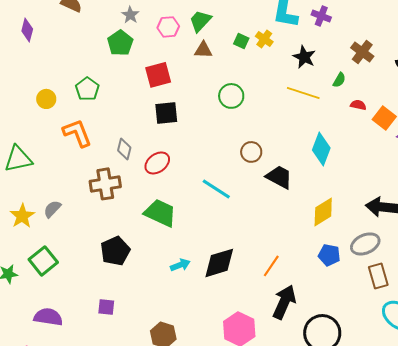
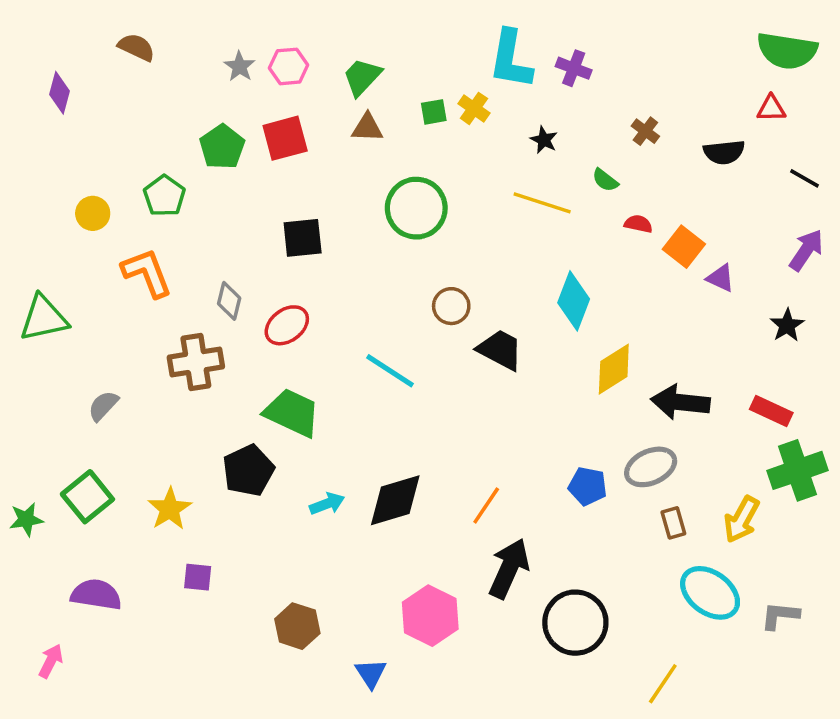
pink hexagon: (168, 27) -> (289, 66), moved
green square: (241, 41) -> (434, 112), turned -35
green pentagon: (120, 43) -> (222, 147), moved
brown cross: (362, 52) -> (645, 131), size x0.7
black star: (304, 57) -> (544, 140), size x0.7
red square: (158, 75) -> (285, 138), moved
green semicircle: (339, 80) -> (605, 180), turned 98
green circle: (231, 96) -> (416, 208), size x1.4
yellow diamond: (323, 212) -> (614, 369), moved
yellow star: (22, 216) -> (170, 509), moved
black pentagon: (115, 251) -> (248, 470), moved
brown rectangle: (378, 276) -> (673, 523), size x0.7

